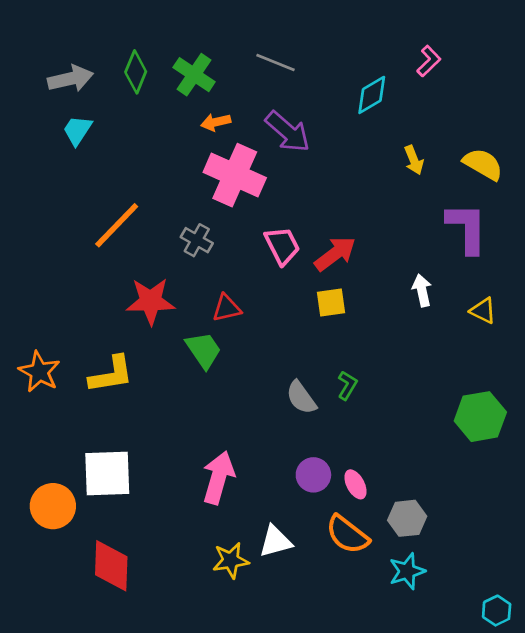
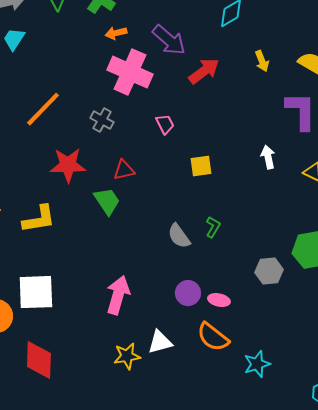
pink trapezoid: (282, 246) -> (165, 124), size x0.7
red arrow: (335, 254) -> (204, 71), moved
pink ellipse: (355, 484) -> (219, 300), turned -50
gray hexagon: (407, 518) -> (269, 271), moved

